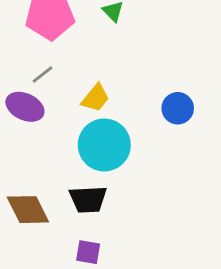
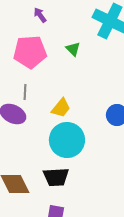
gray line: (43, 74) -> (25, 92), turned -49

